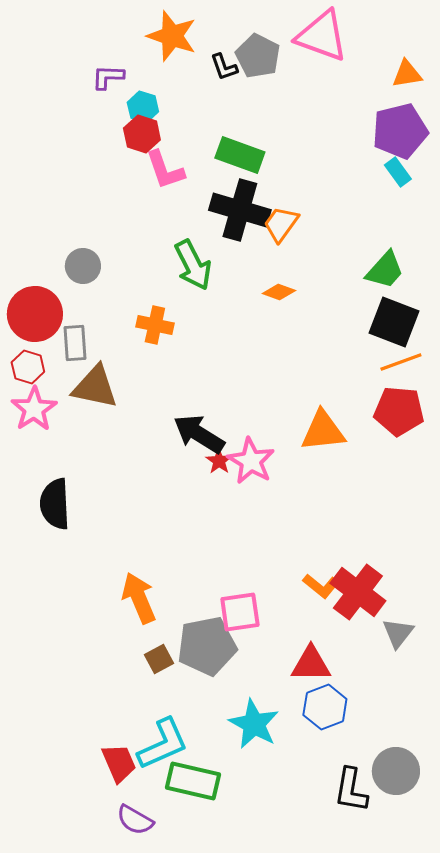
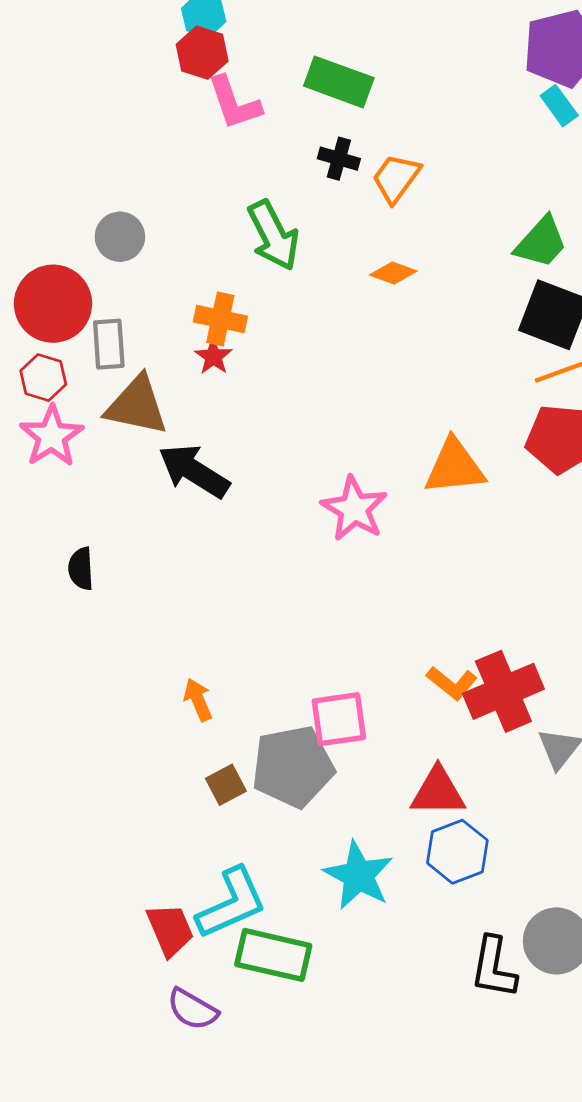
black cross: (240, 210) -> (339, 159), size x0.5
black arrow: (199, 434) -> (194, 471), moved
red star: (219, 461) -> (213, 357), moved
black semicircle: (55, 504) -> (81, 569), size x0.6
red cross: (358, 592) -> (503, 691), turned 30
orange arrow: (139, 598) -> (198, 700), size x0.6

